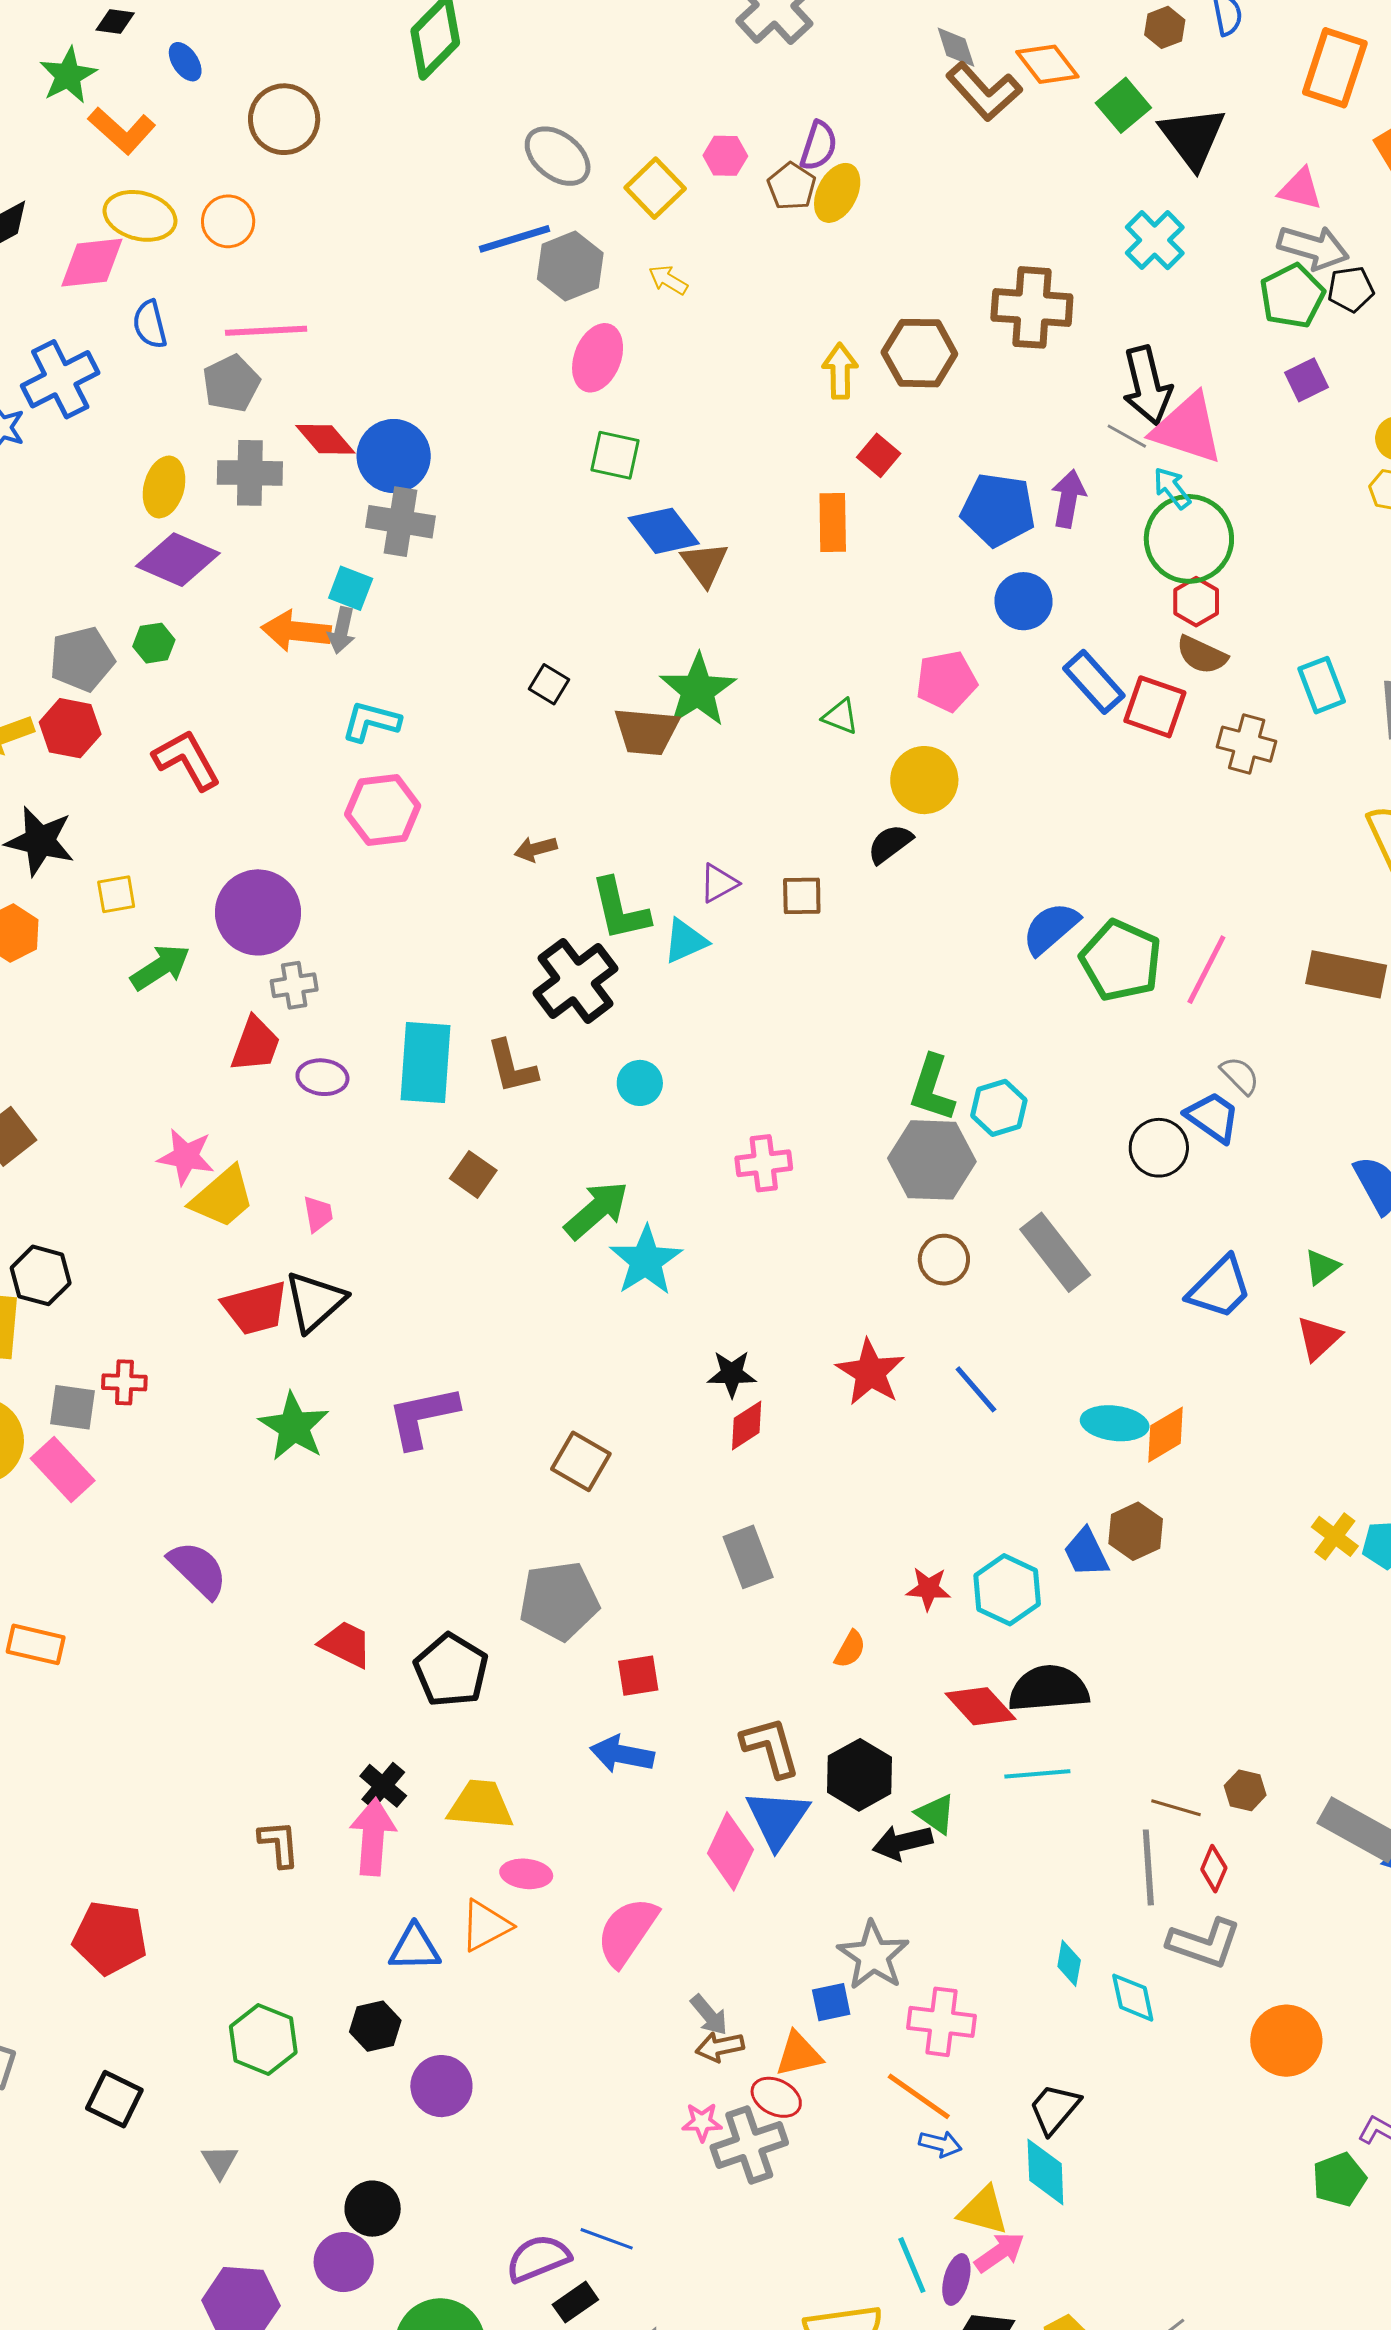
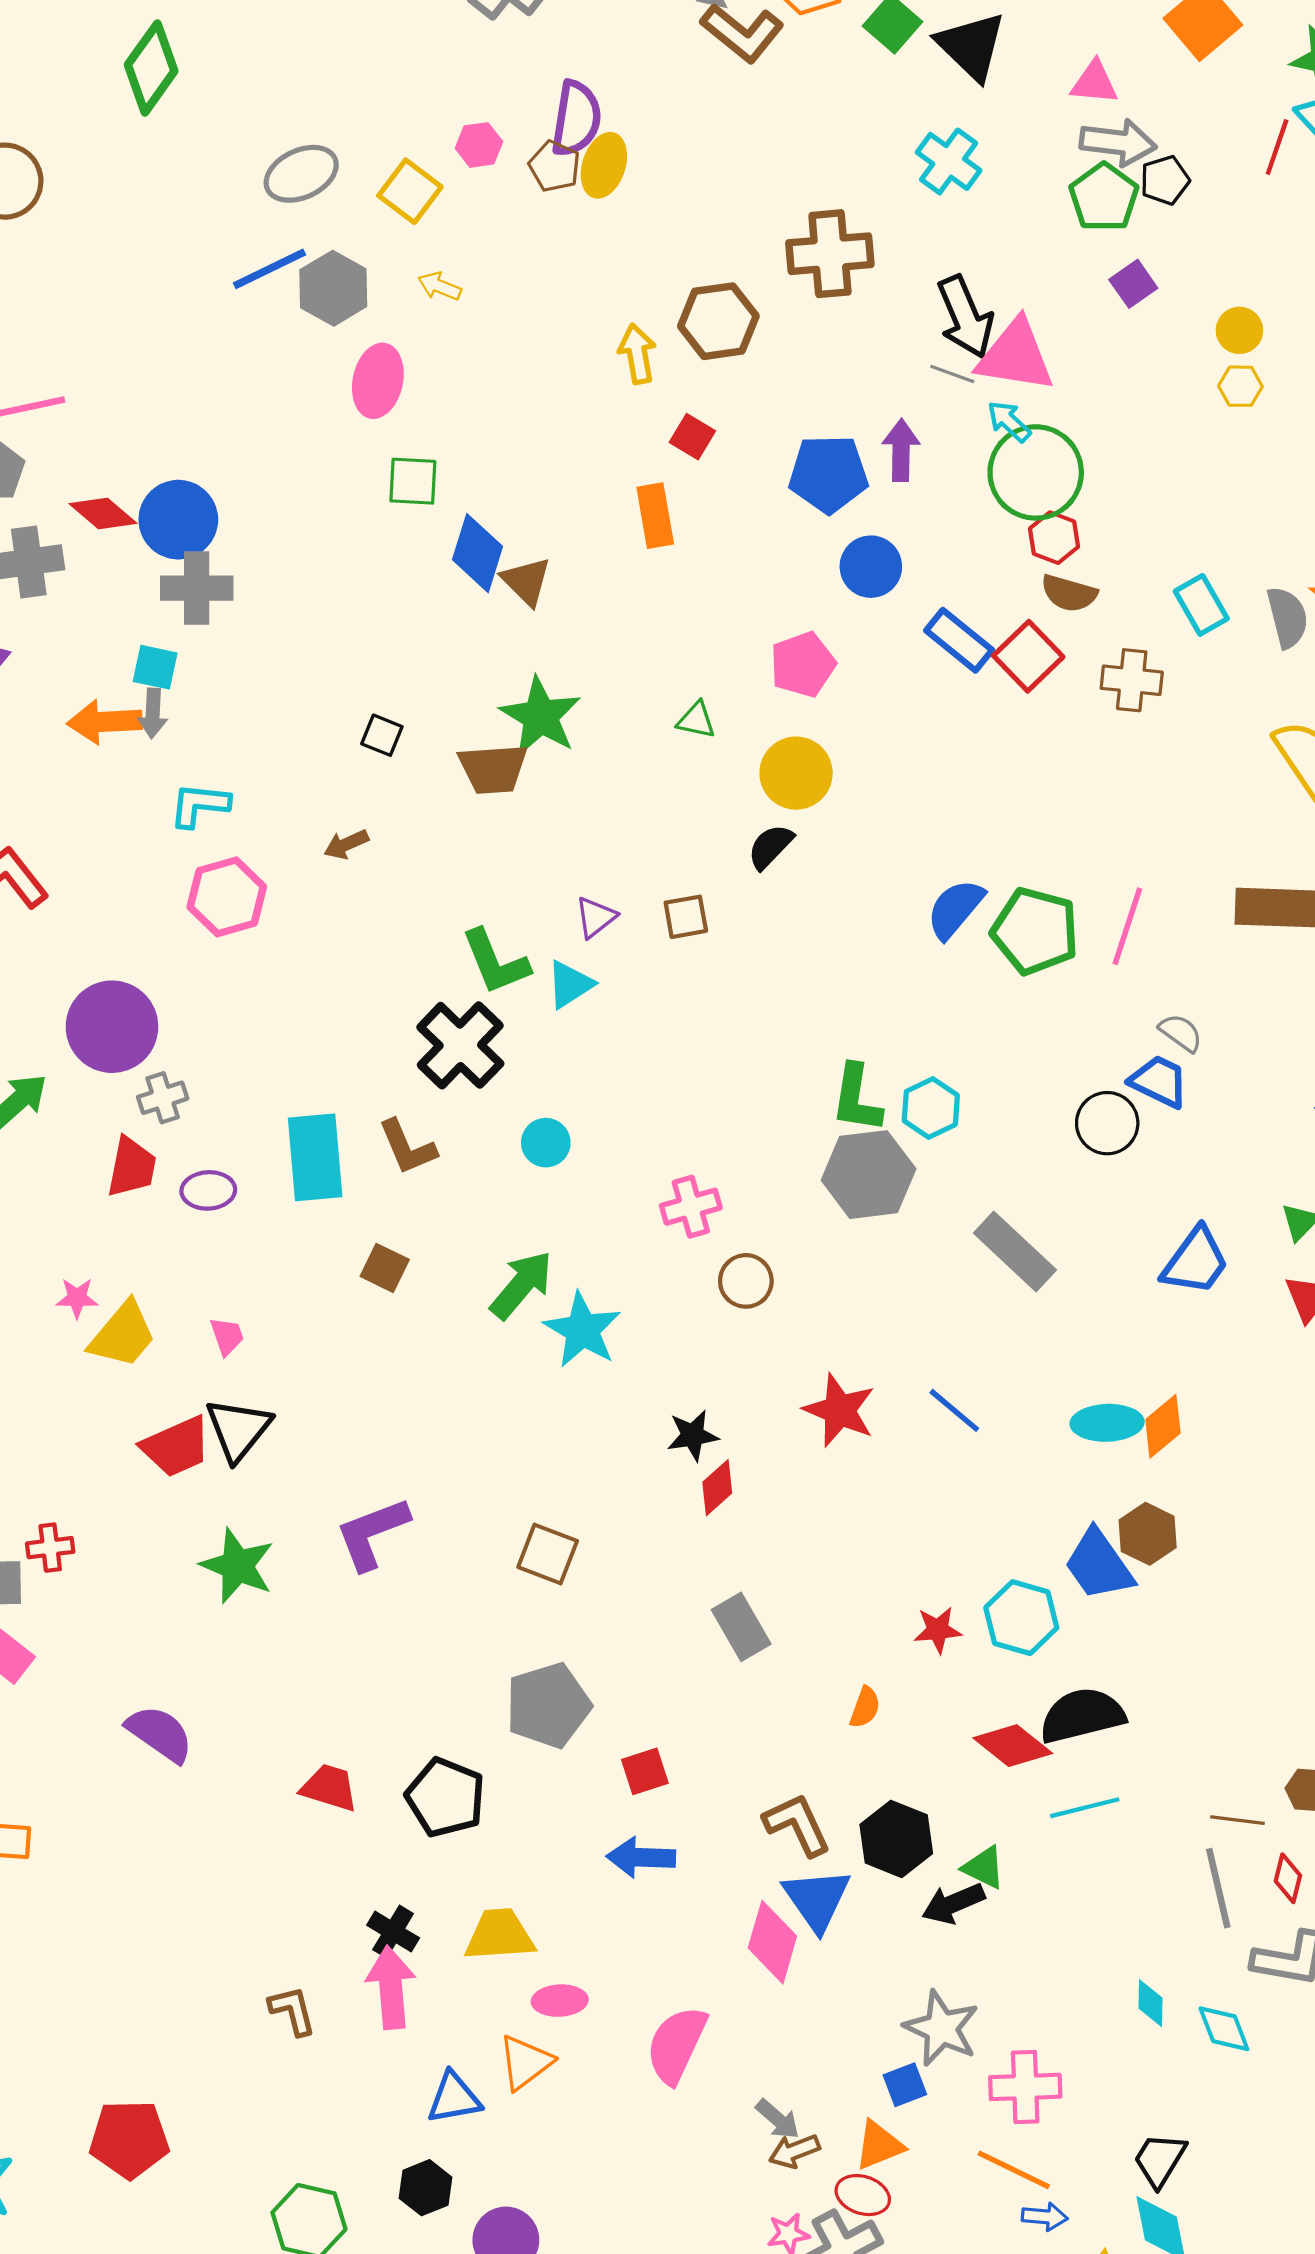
purple semicircle: (819, 146) -> (576, 119), size x1.4
gray ellipse: (558, 156) -> (301, 174), turned -54
blue diamond: (664, 531) -> (478, 553), turned 64
red square: (1155, 707) -> (1028, 656), turned 36
brown arrow: (536, 849) -> (346, 844), moved
pink star: (186, 1157) -> (77, 1298), size x0.7
brown circle: (944, 1260) -> (746, 1281), moved
blue trapezoid: (1086, 1553) -> (1099, 1565), size x1.4

